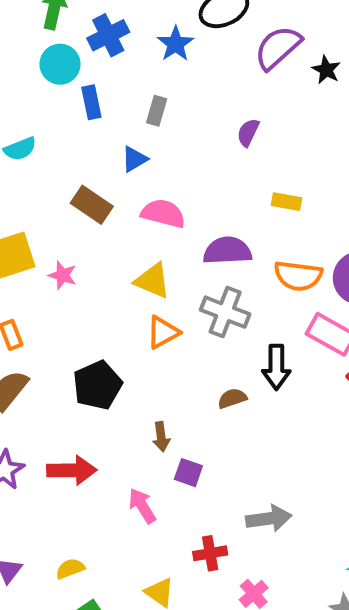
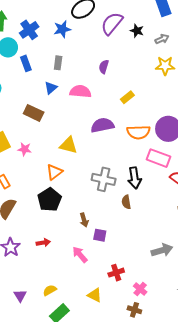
blue star: (176, 44) -> (62, 29), turned 30
yellow rectangle: (287, 202) -> (127, 97), turned -40
pink semicircle: (163, 213) -> (80, 91), moved
gray cross: (225, 312) -> (104, 179), moved
orange triangle: (163, 332) -> (54, 172), moved
brown semicircle: (232, 398) -> (126, 202), moved, turned -72
red arrow: (72, 470) -> (43, 243), size x0.6
gray arrow: (269, 519) -> (162, 250), moved

